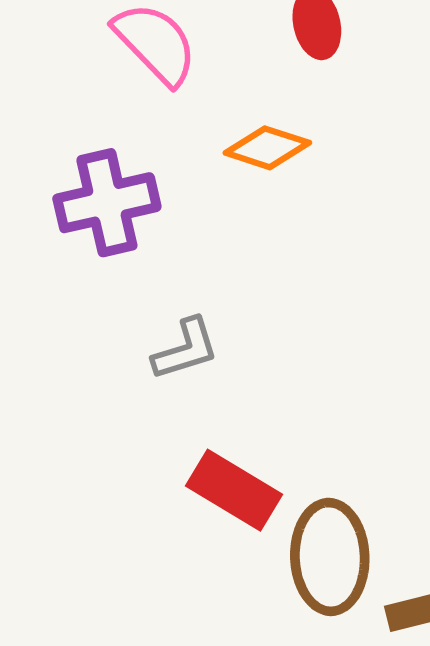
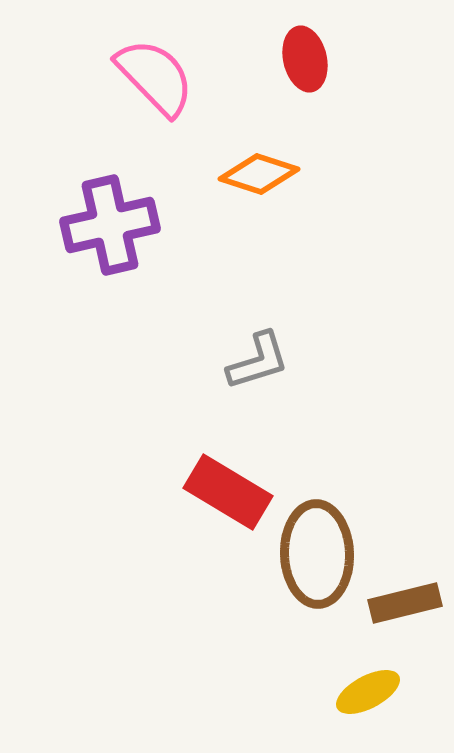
gray L-shape: (186, 349) -> (258, 361), moved

